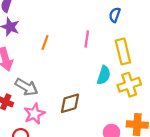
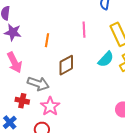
cyan semicircle: (104, 75) -> (106, 59), turned 36
brown diamond: (70, 103) -> (66, 65), moved

